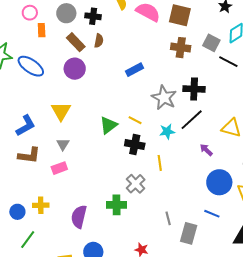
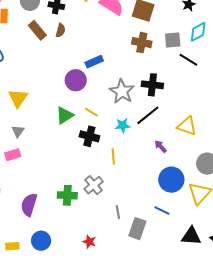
gray square: (211, 43) -> (173, 40), turned -36
purple circle: (75, 69) -> (76, 80), moved
gray cross: (136, 184) -> (94, 185), moved

